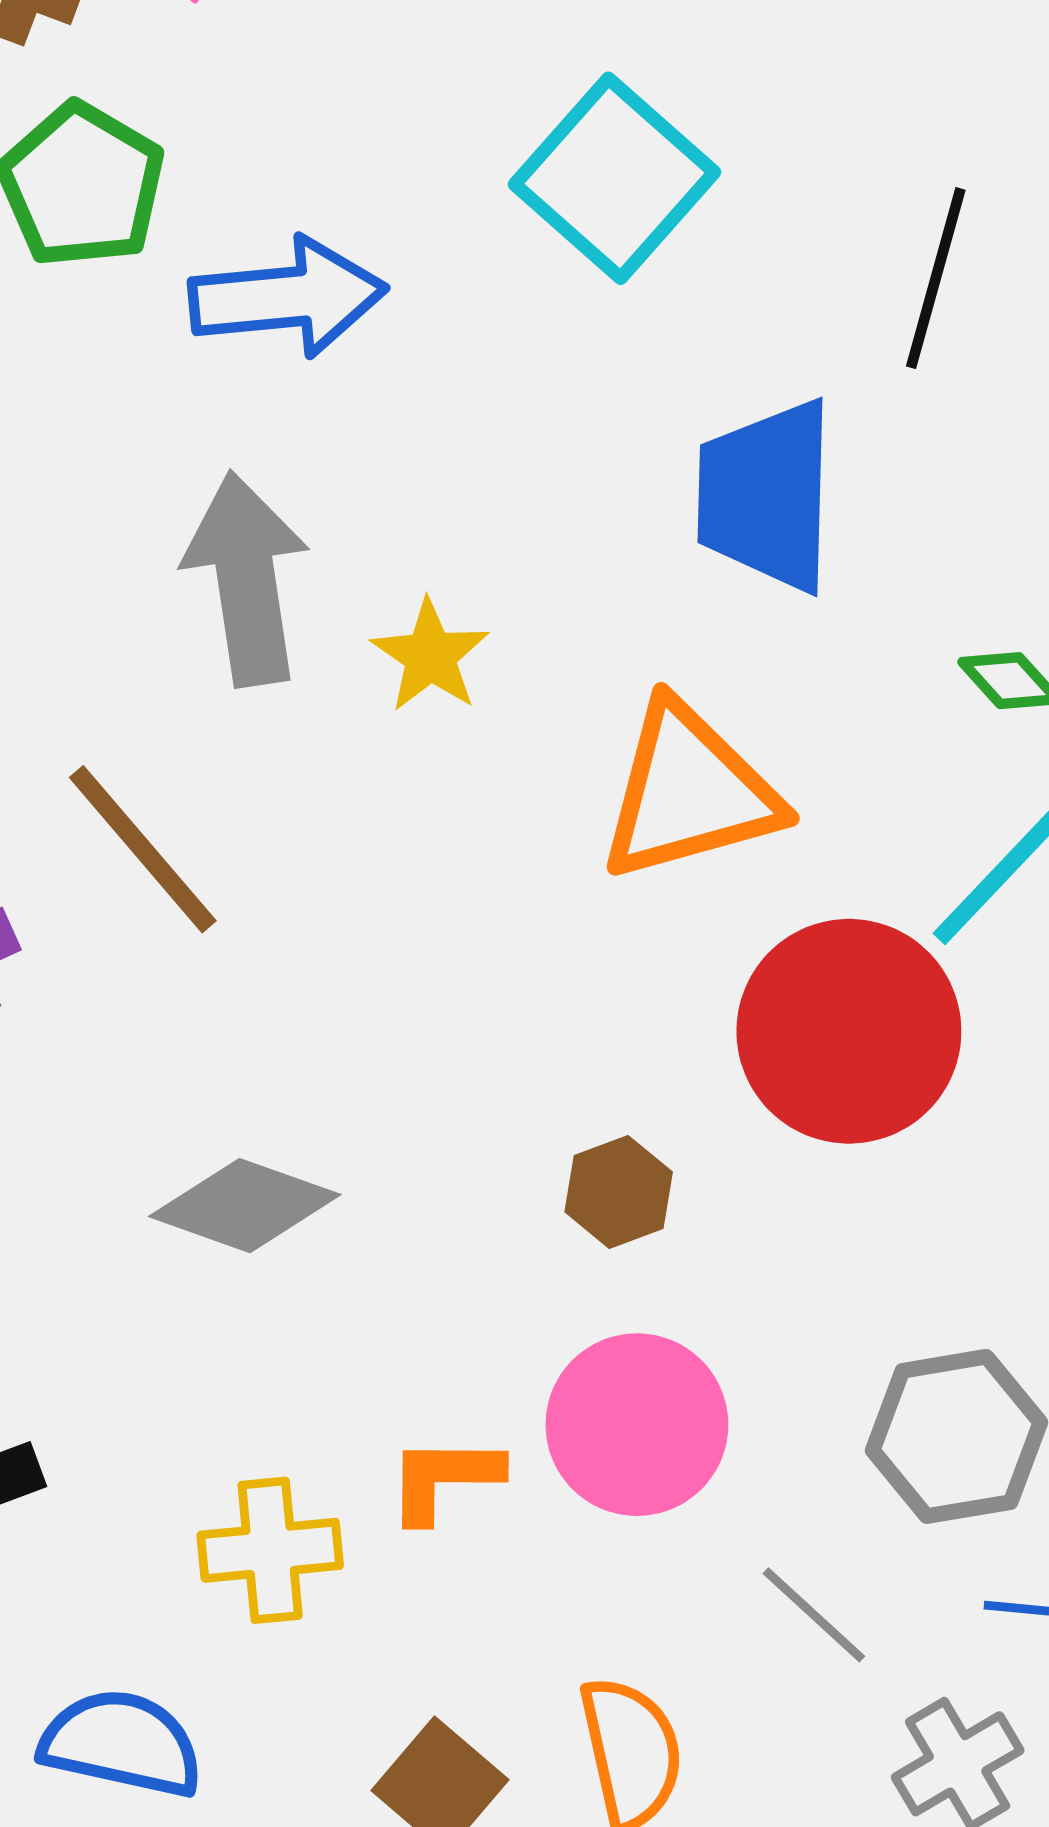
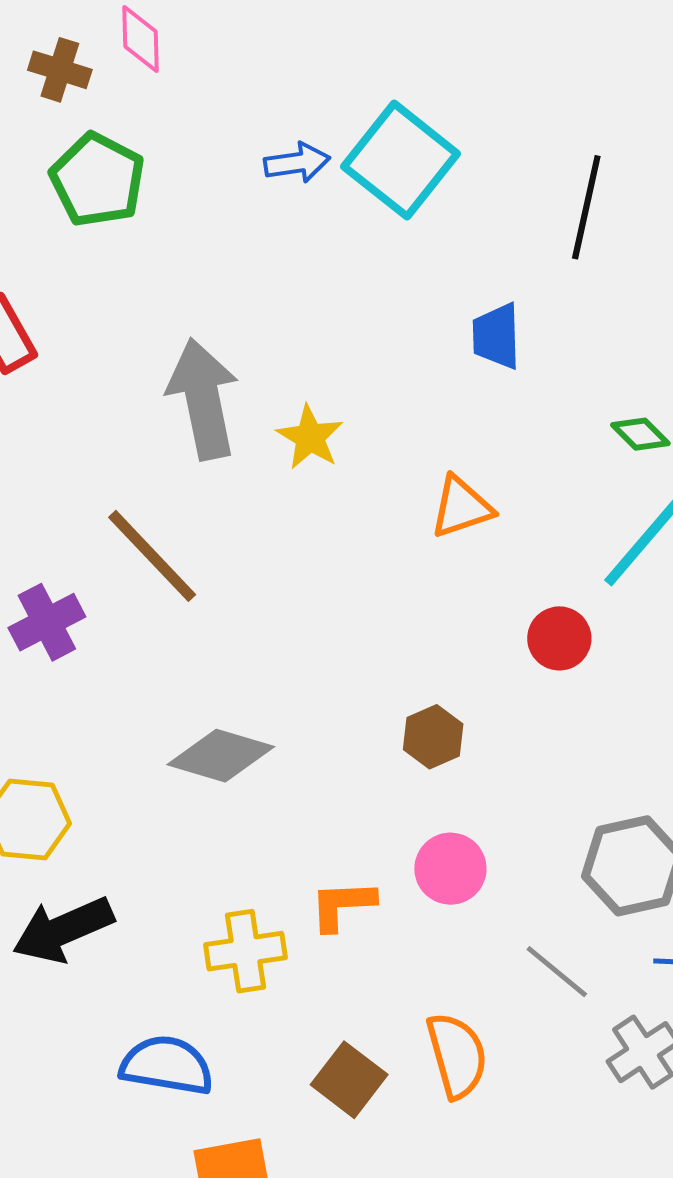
blue arrow: (288, 297) -> (297, 163), moved, size x0.6
blue trapezoid: (766, 496) -> (496, 336), size x0.6
orange triangle: (689, 792) -> (461, 507), size x0.6
red circle: (849, 1031) -> (559, 638), size x0.5
pink circle: (637, 1425) -> (450, 869), size x0.7

